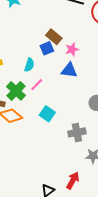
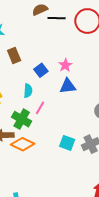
brown rectangle: (54, 37) -> (14, 55), moved, turned 42
cyan square: (47, 114) -> (67, 143), moved

